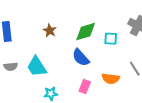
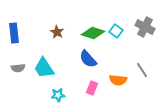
green diamond: (86, 32) -> (93, 33), turned 35
cyan square: (111, 39) -> (116, 31), moved, turned 32

